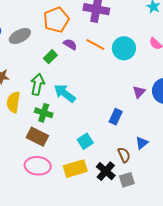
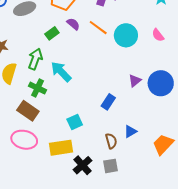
black cross: (106, 171) -> (83, 165), moved

